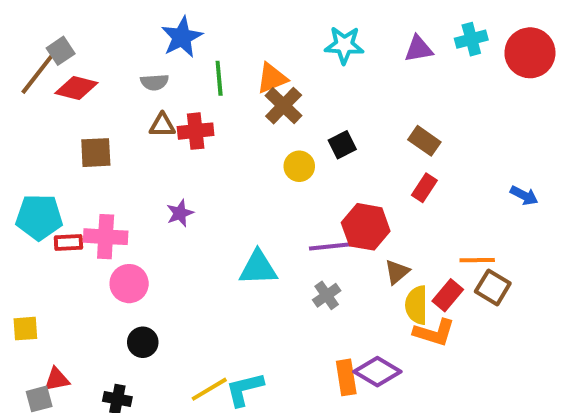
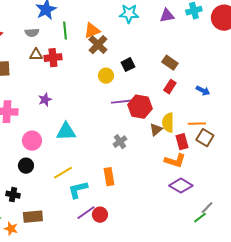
blue arrow: (524, 196) -> (203, 91), moved
purple line: (331, 246) -> (122, 102), moved
cyan triangle: (258, 268) -> (66, 132), moved
pink circle: (129, 284) -> (32, 141), moved
red rectangle: (448, 295) -> (182, 142), turned -56
yellow semicircle: (417, 305) -> (168, 123), moved
purple diamond: (377, 372) -> (181, 186), moved
orange rectangle: (346, 377) -> (109, 177), moved
yellow line: (209, 389) -> (63, 173), moved

